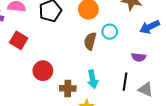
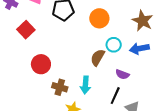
blue arrow: (150, 27) -> (139, 49), moved
brown semicircle: (90, 41) -> (98, 58), moved
purple semicircle: (139, 57) -> (122, 74), moved

